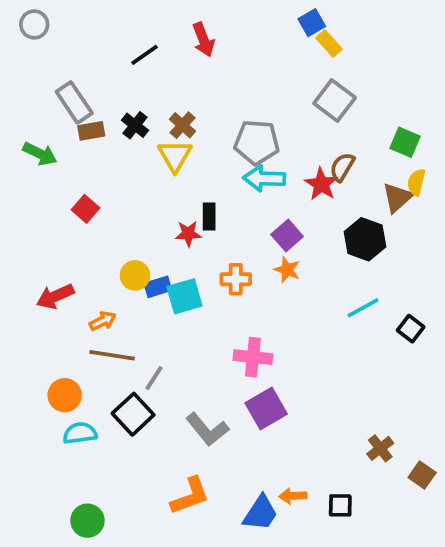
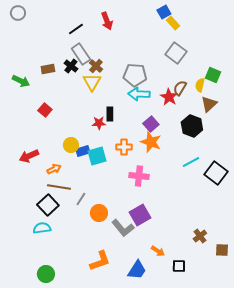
gray rectangle: (74, 102) -> (81, 54), moved
yellow semicircle: (416, 182) -> (200, 85), moved
orange star: (287, 270) -> (151, 142), size x1.5
black square: (411, 329) -> (216, 173), size x1.6
pink cross: (253, 357) -> (139, 176), moved
orange circle: (65, 395) -> (99, 213), moved
black square: (133, 414) -> (48, 205), moved
gray L-shape: (207, 429) -> (123, 228), moved
brown square: (422, 475) -> (222, 250), turned -32
orange arrow: (293, 496) -> (158, 251), moved, turned -144

